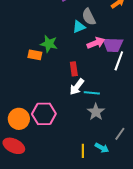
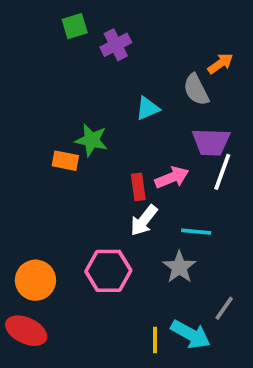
gray semicircle: (89, 17) -> (196, 90), moved
pink arrow: (96, 43) -> (172, 177), moved
cyan line: (92, 93) -> (196, 232), moved
pink hexagon: (44, 114) -> (108, 271), moved
cyan arrow: (102, 148) -> (191, 334), size x1.5

